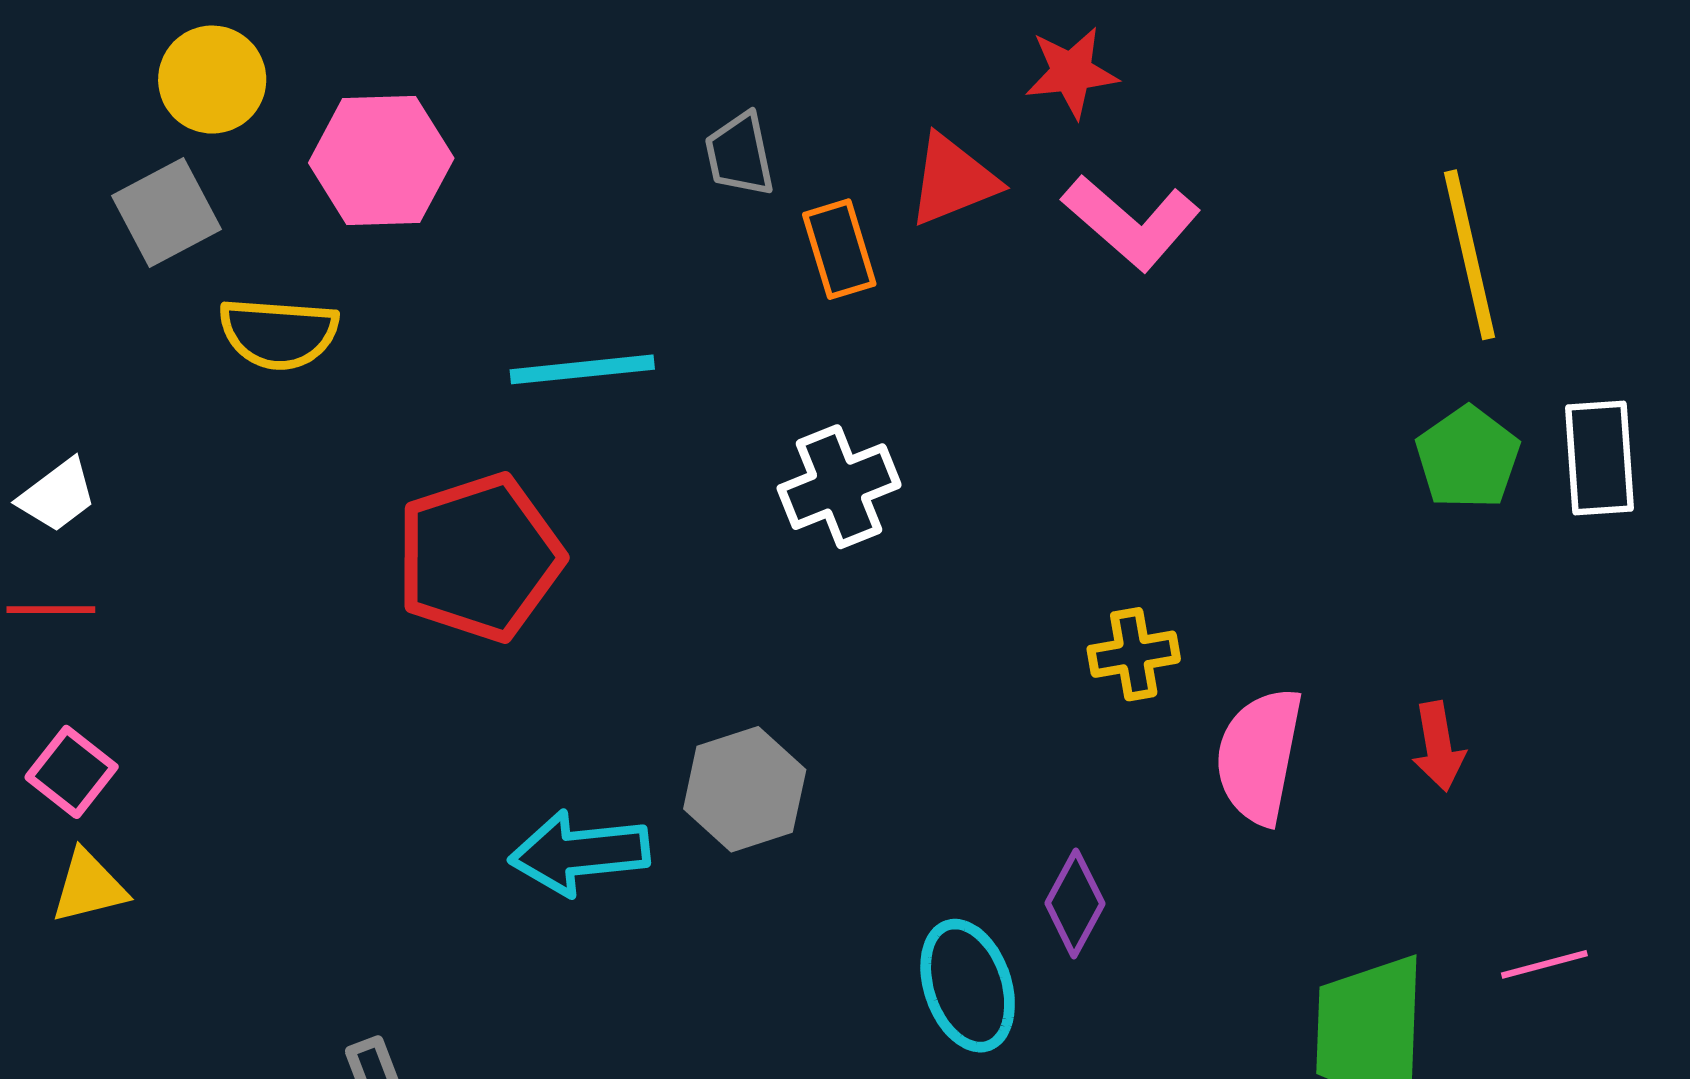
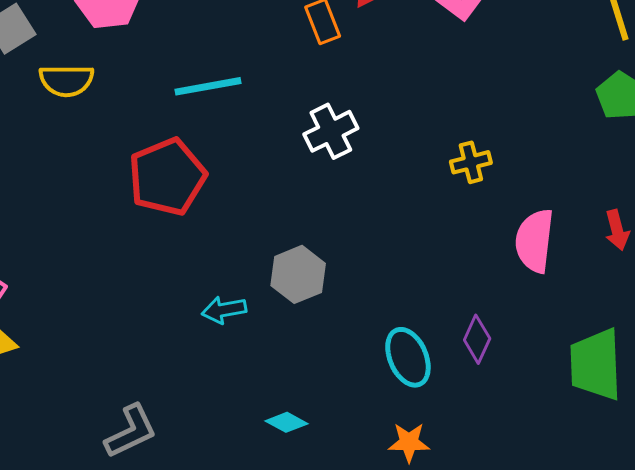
yellow cross: (1134, 654) -> (471, 162), moved
cyan arrow: (579, 853) -> (224, 310), size x0.7
purple diamond: (1075, 903) -> (477, 339), moved

